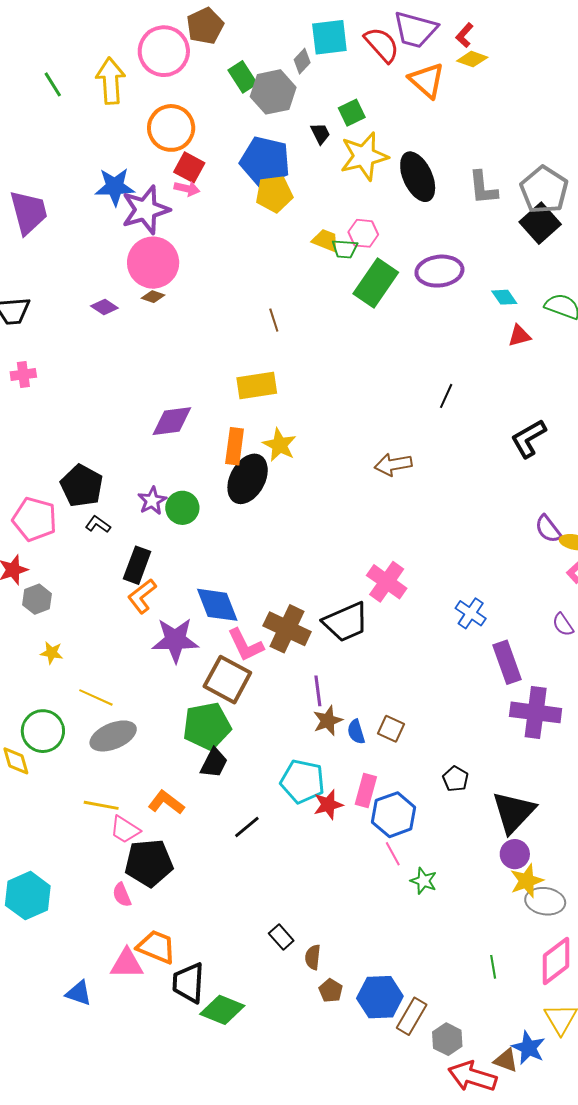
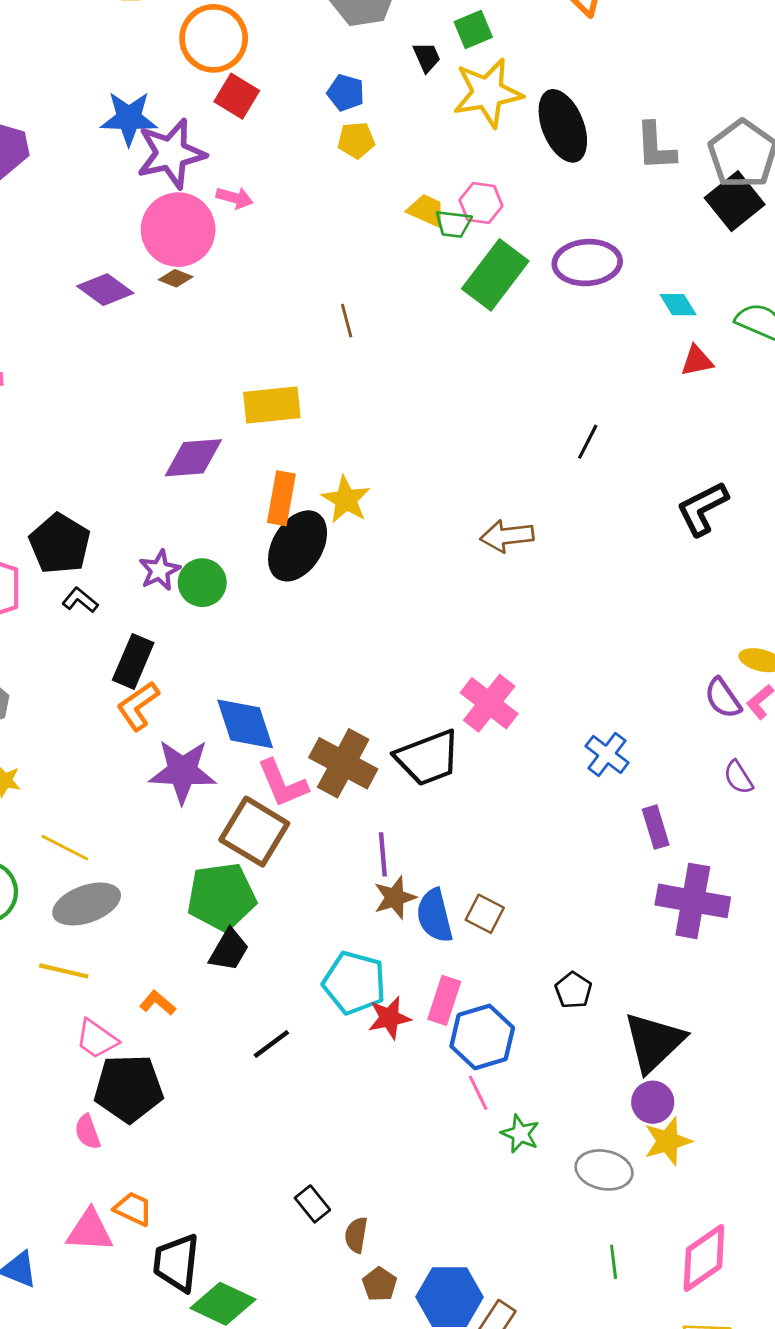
blue pentagon: (265, 161) -> (346, 93), size x0.5
pink arrow: (187, 189) -> (235, 198), moved
yellow pentagon: (274, 194) -> (356, 140), size x0.7
purple diamond: (104, 307) -> (105, 290), size x1.4
yellow rectangle: (257, 386) -> (272, 405), moved
purple semicircle: (548, 529) -> (723, 698), moved
purple rectangle: (507, 662) -> (656, 827), size x0.7
blue semicircle: (356, 732) -> (435, 916), size x1.5
orange L-shape: (166, 802) -> (158, 1003), size x0.7
yellow line: (101, 805) -> (64, 971), moved
gray ellipse: (545, 901) -> (604, 1170), moved
orange trapezoid: (156, 947) -> (133, 1209), size x0.7

